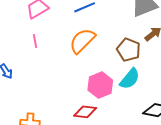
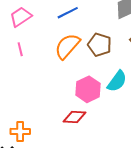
brown pentagon: (129, 50) -> (100, 45), moved

